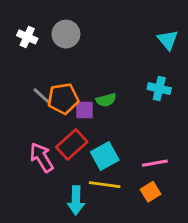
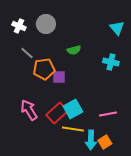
gray line: (42, 96) -> (27, 53), moved
green semicircle: (106, 100) -> (74, 50), moved
red rectangle: (72, 144) -> (57, 113), moved
orange square: (151, 192) -> (105, 142), moved
cyan arrow: (76, 200) -> (91, 140), moved

